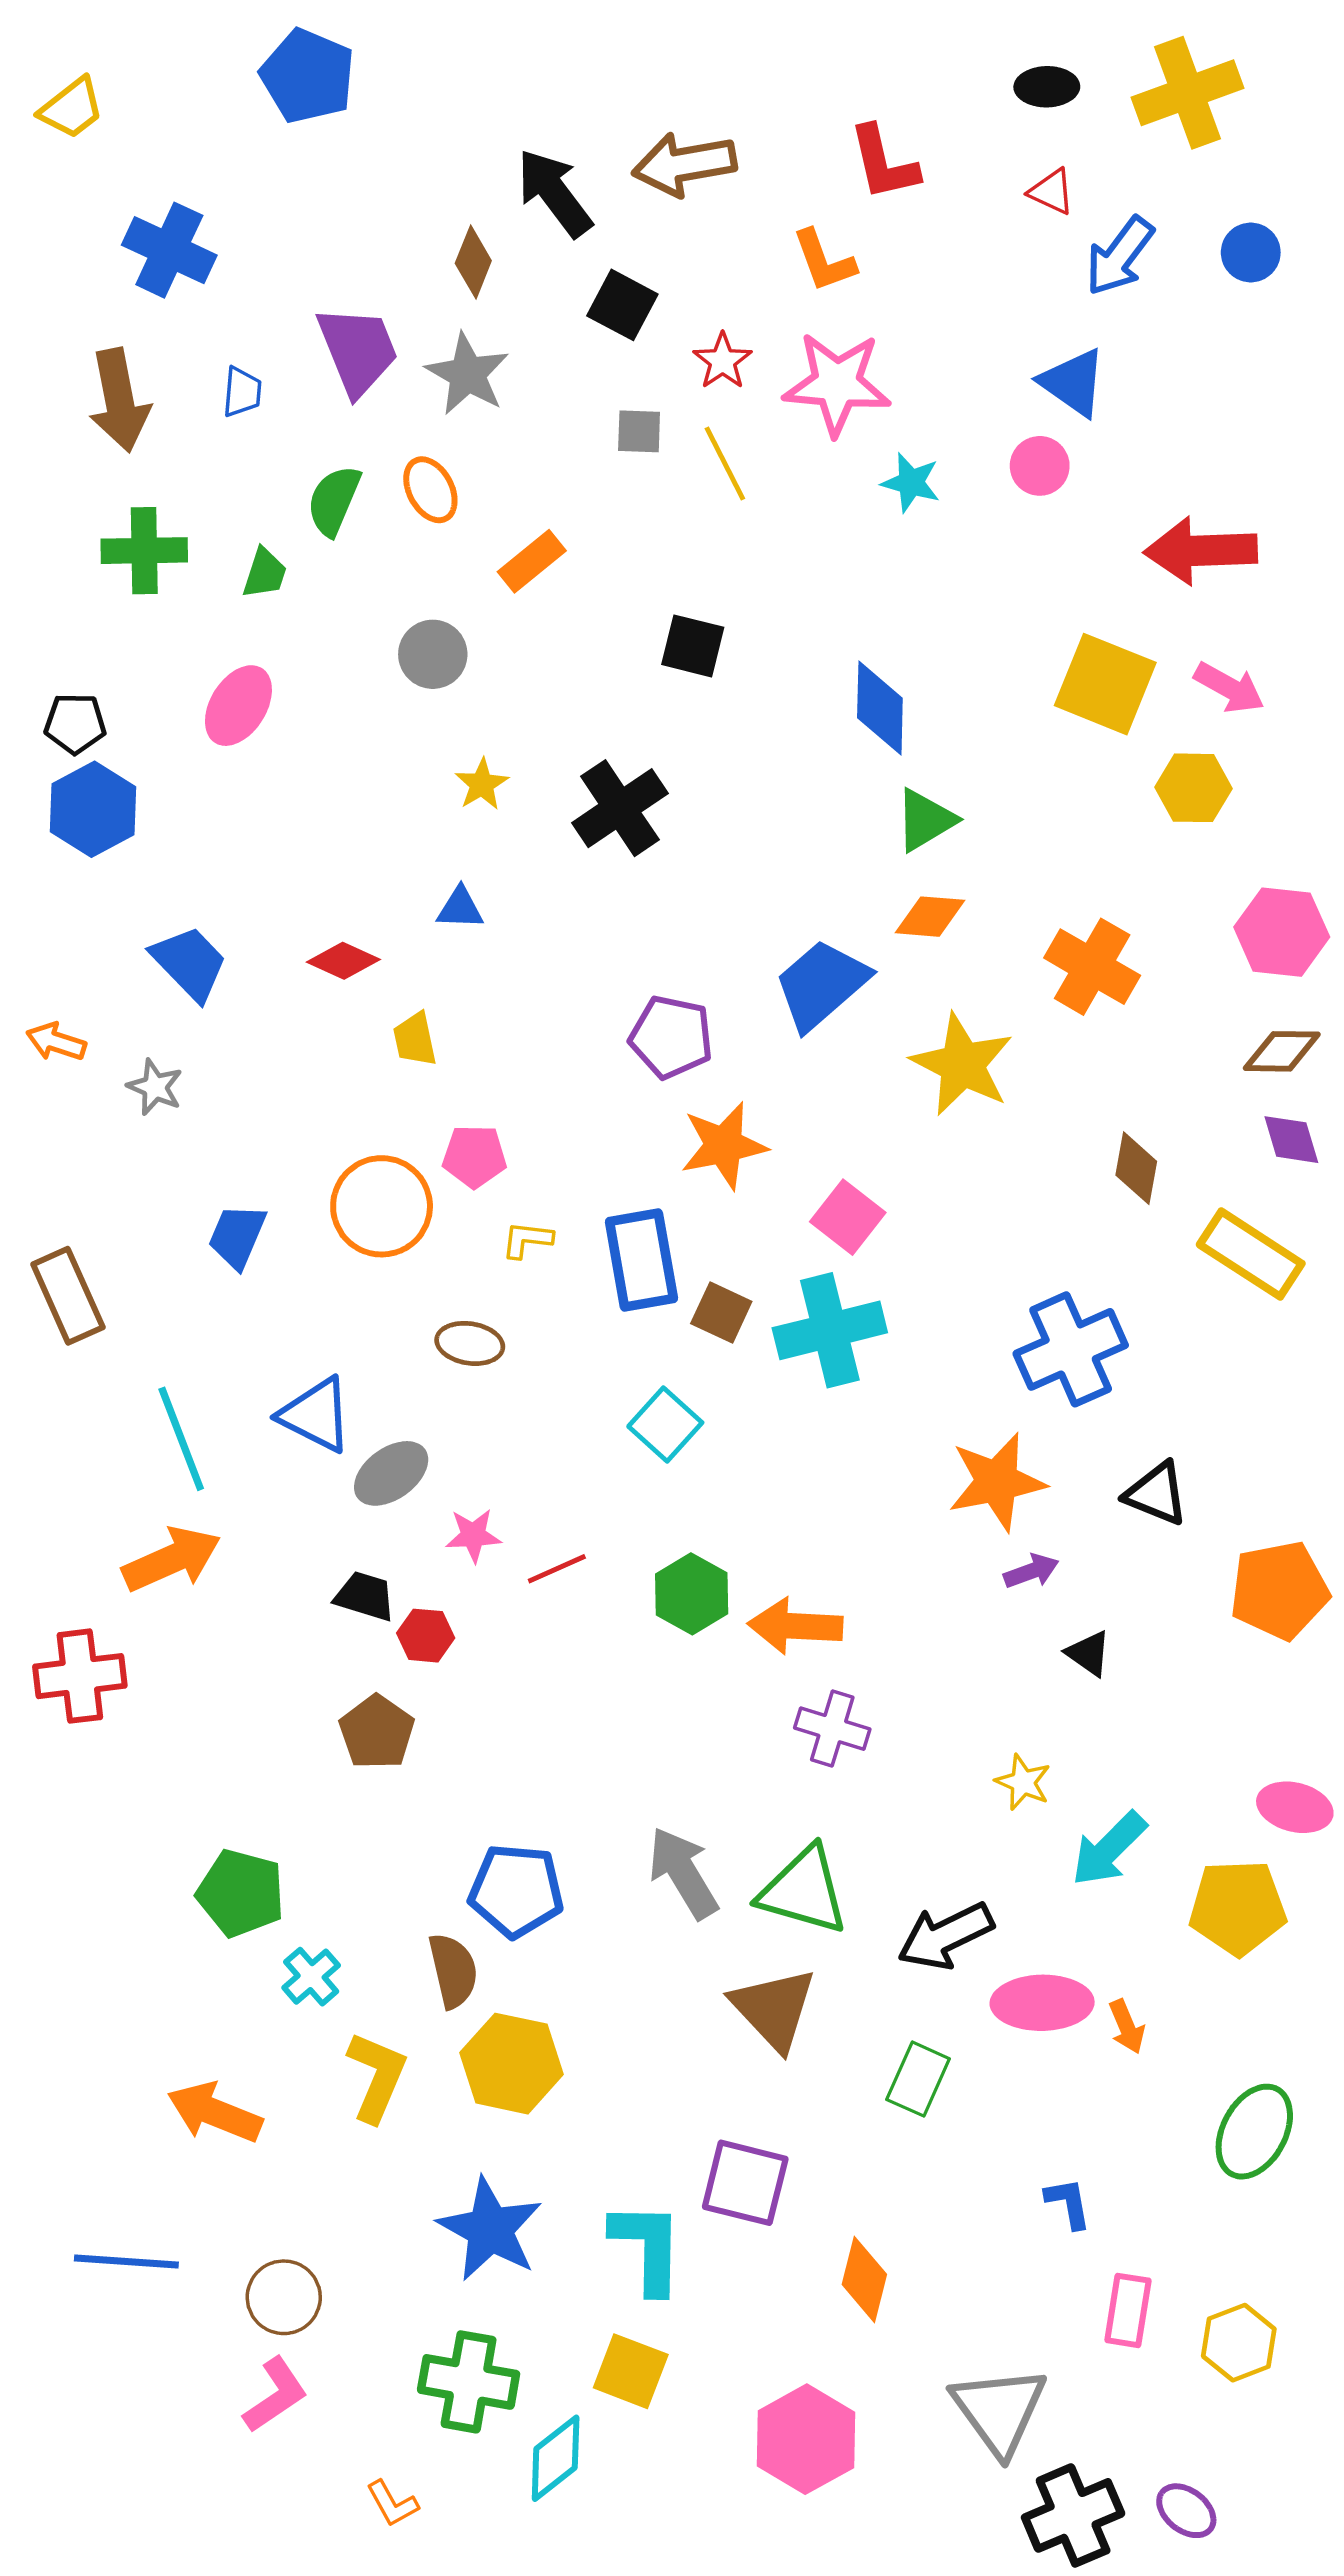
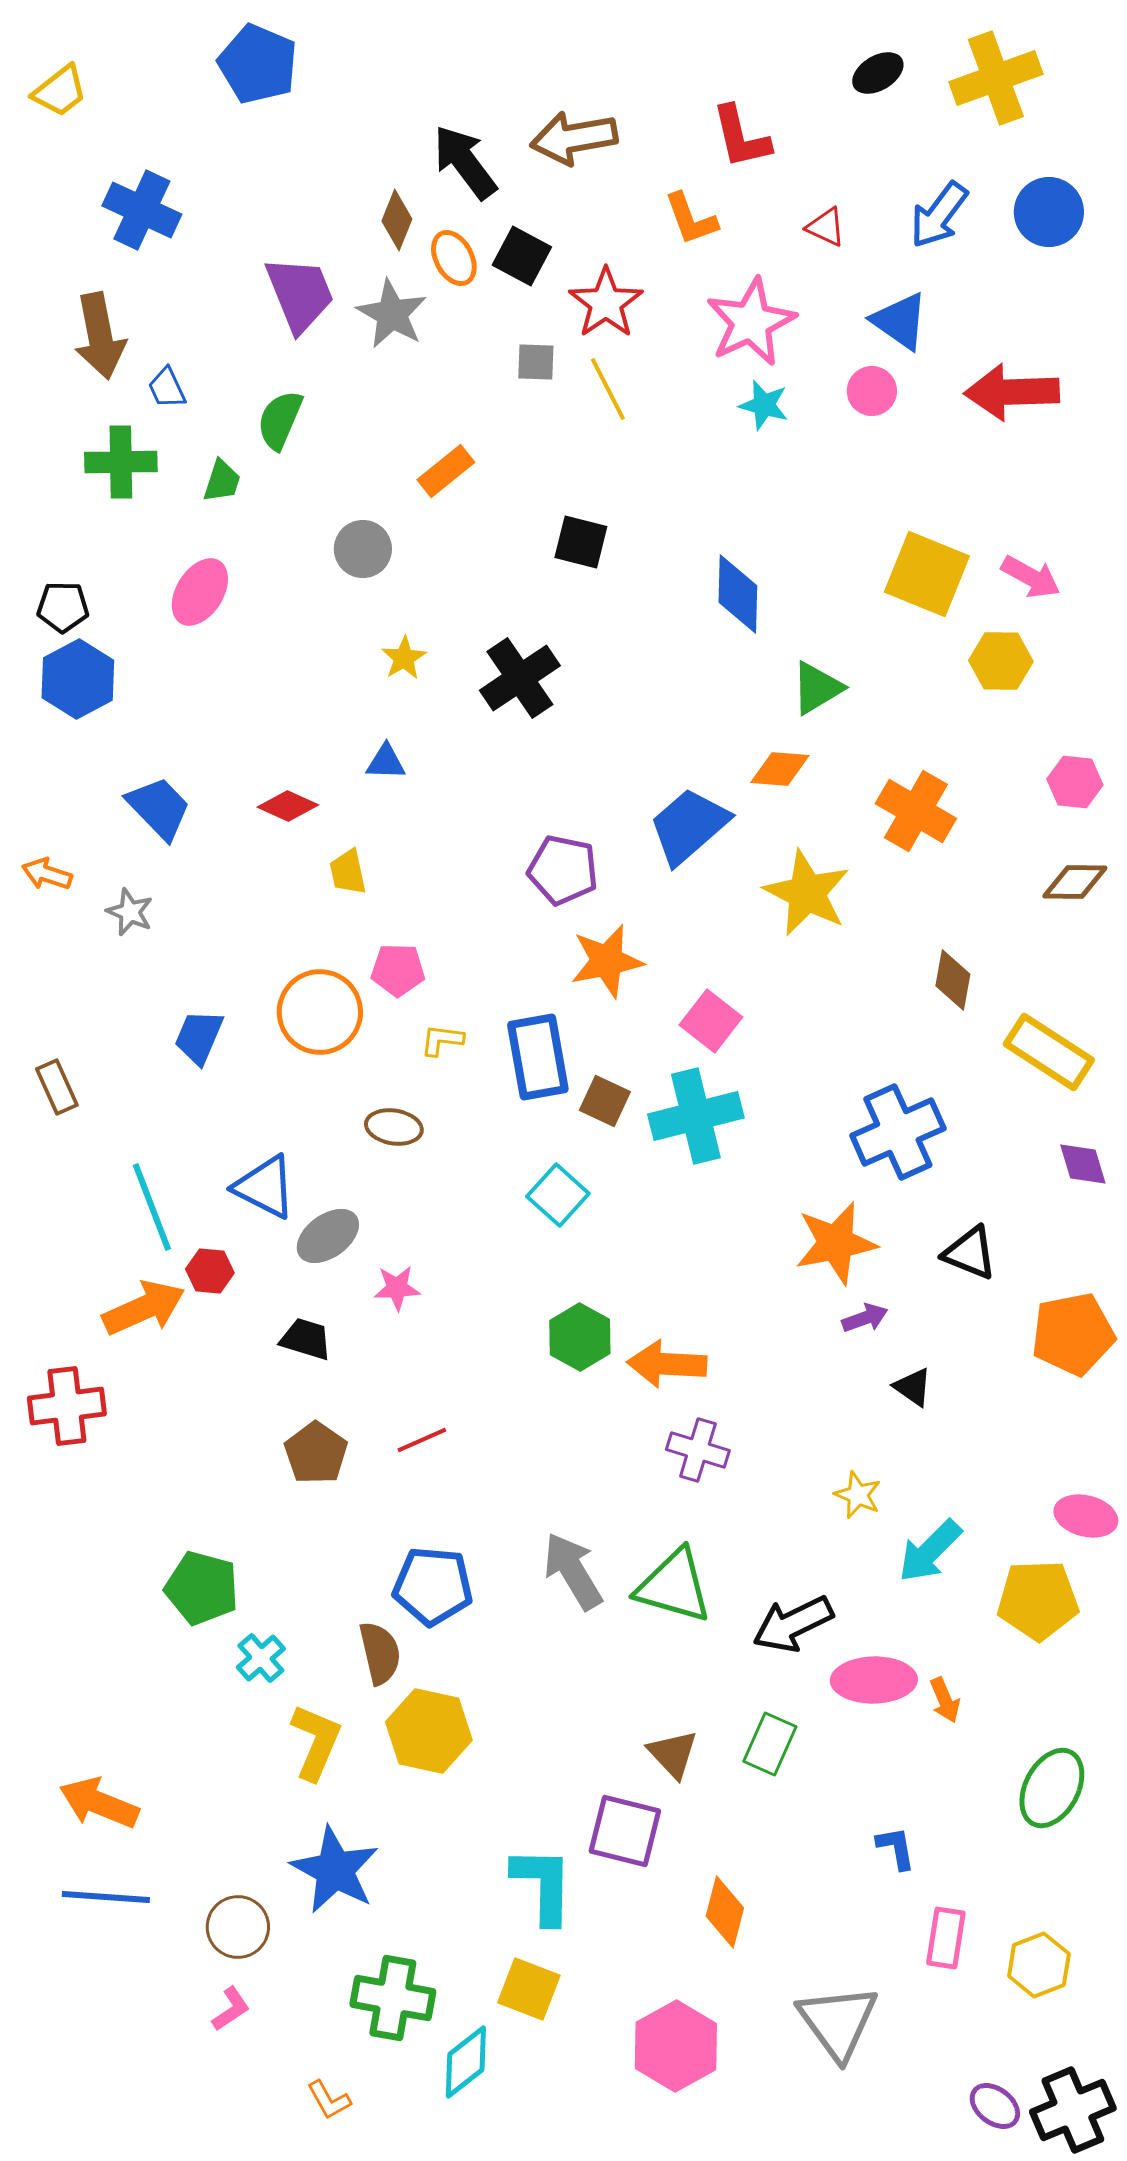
black ellipse: (1047, 87) -> (878, 73), turned -30
red triangle: (1052, 192) -> (826, 227), moved
blue circle: (1251, 252) -> (1049, 212), size x1.4
red star: (723, 361) -> (606, 303), size x1.5
pink star: (837, 384) -> (751, 322), moved, turned -30
blue trapezoid: (242, 392) -> (167, 388), moved, turned 150
orange ellipse: (430, 490) -> (454, 258), moved
red arrow: (1201, 551) -> (1012, 392), moved
green triangle: (925, 820) -> (817, 688), moved
pink hexagon: (1282, 932) -> (1075, 782), size x0.7
purple diamond: (1291, 1140) -> (1083, 1164), moved
brown rectangle: (68, 1296) -> (57, 1087), size x0.7
red line: (557, 1569) -> (422, 1440), moved
red hexagon: (426, 1636) -> (210, 1271), moved
brown triangle: (774, 2009) -> (673, 1754), moved, size x0.7
orange arrow: (215, 2112) -> (99, 1803), moved
blue star: (490, 2229) -> (335, 1870), moved
pink L-shape: (275, 2395) -> (231, 2009), size x0.7
black cross: (1073, 2515) -> (1073, 2110), moved

